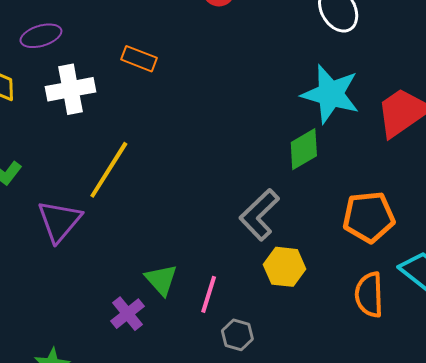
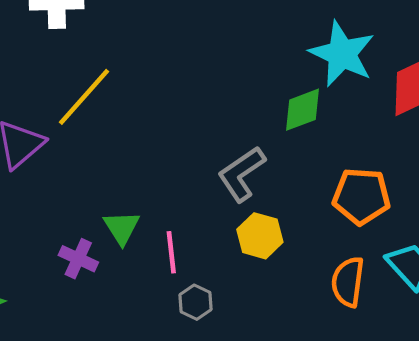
pink line: (209, 294) -> (171, 252), turned -33
purple cross: (127, 314) -> (78, 259), turned -36

